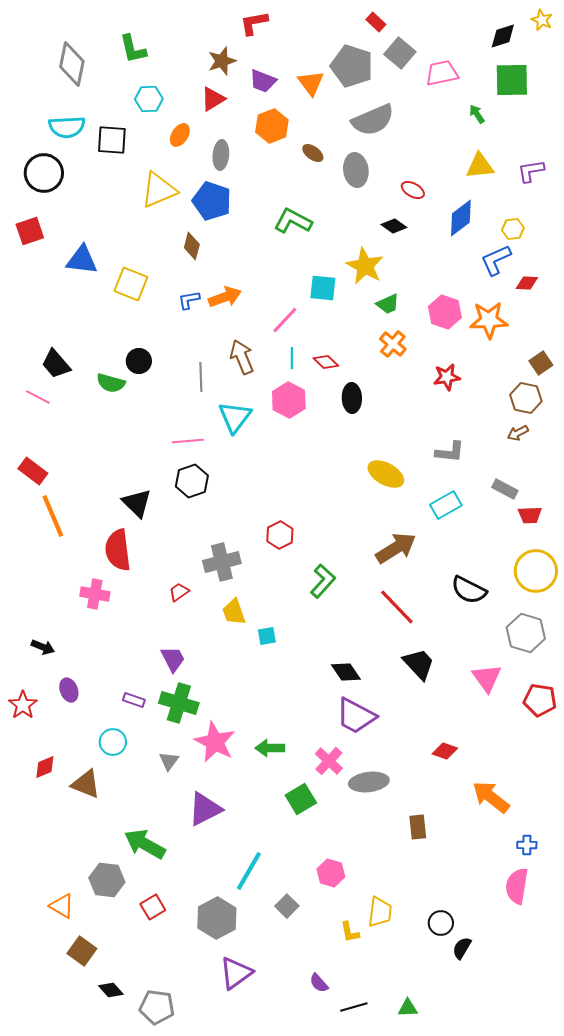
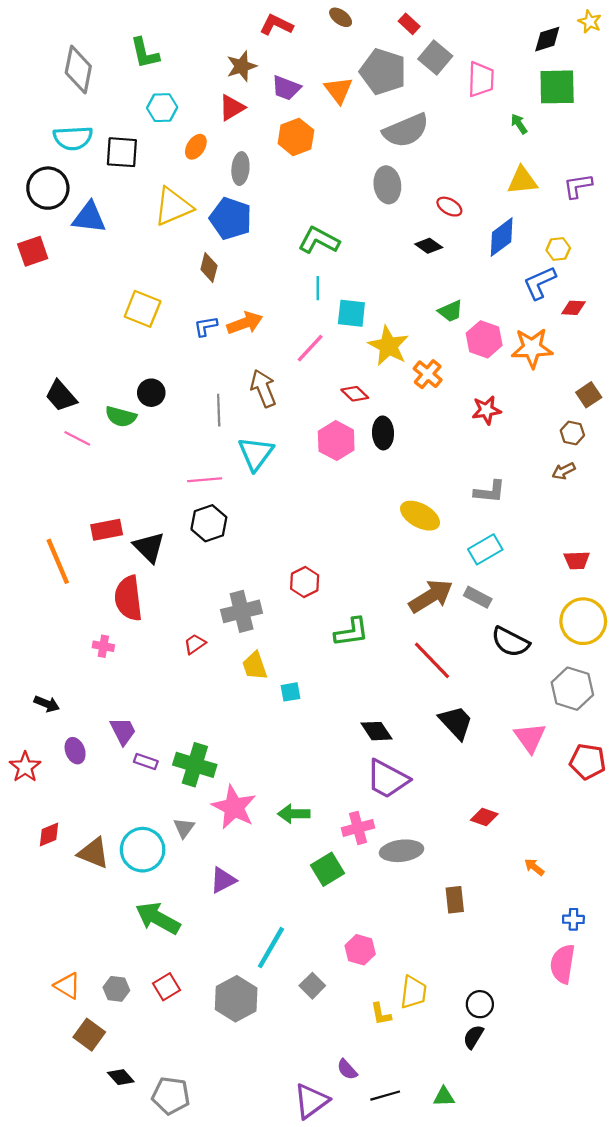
red L-shape: (254, 23) -> (276, 25), turned 36
pink trapezoid: (442, 73) -> (481, 79), turned 104
brown ellipse: (313, 153) -> (341, 17), moved
blue triangle: (82, 260) -> (89, 217), moved
yellow star: (365, 266) -> (388, 346), moved
green trapezoid: (388, 304) -> (450, 311), moved
cyan line: (292, 358) -> (318, 288), moved
pink line: (38, 397) -> (77, 438), moved
brown hexagon: (526, 398) -> (572, 433), size x0.7
pink hexagon: (289, 400) -> (336, 441), moved
red rectangle: (33, 471) -> (107, 530), moved, turned -48
gray rectangle: (505, 489) -> (478, 597), moved
green L-shape: (323, 581) -> (351, 632), turned 40
pink cross: (95, 594) -> (103, 646), size x0.7
purple trapezoid: (173, 659) -> (123, 731), moved
cyan circle: (113, 742) -> (143, 850), moved, size x1.5
pink cross: (329, 761) -> (358, 828), turned 32
orange arrow: (491, 797) -> (534, 867), size x0.5
purple triangle: (205, 809) -> (223, 880), size x0.7
gray hexagon: (107, 880) -> (116, 989), moved, size x0.7
black semicircle: (462, 948) -> (473, 1037), moved
purple triangle: (236, 973) -> (311, 1101), moved

